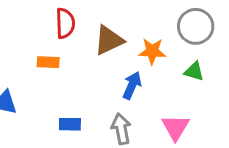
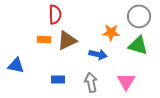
brown triangle: (109, 40) -> (67, 40), moved
green triangle: (194, 71) -> (138, 45), size x1.5
blue arrow: (132, 85) -> (98, 54), turned 78

